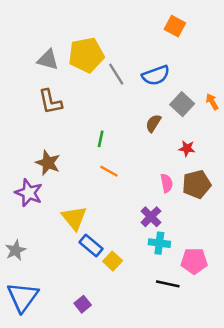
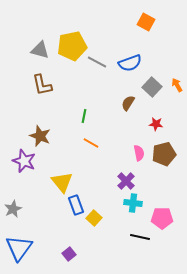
gray line: (116, 74) -> (97, 62), turned -30
blue rectangle: (91, 245) -> (76, 205), turned 30

